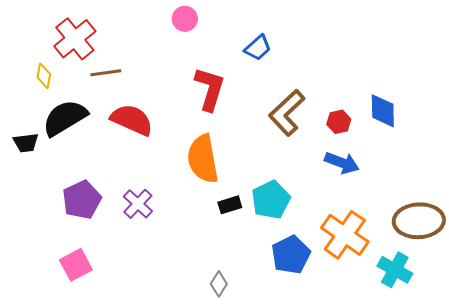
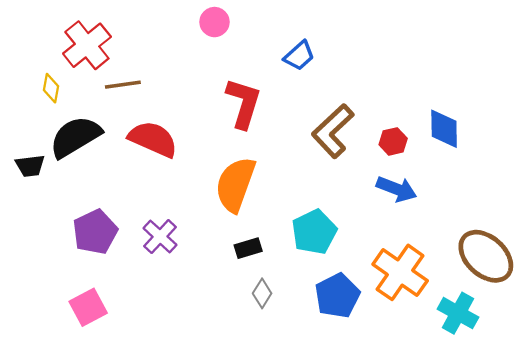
orange semicircle: (203, 159) -> (235, 184), turned 30
black rectangle: (230, 205) -> (248, 248), moved
brown ellipse: (419, 221) -> (486, 256), turned 45
gray diamond: (219, 284) -> (262, 293), moved

